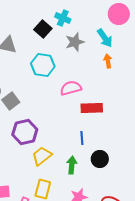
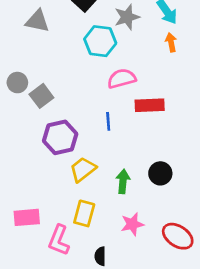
cyan hexagon: (43, 65) -> (100, 41), moved
blue line: (82, 138) -> (108, 121), moved

